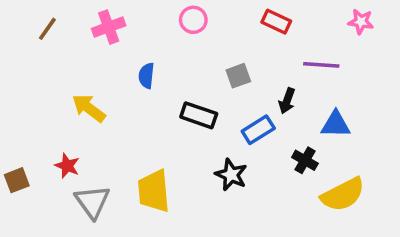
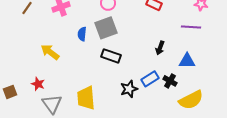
purple line: (321, 65) -> (191, 27), moved
gray square: (238, 76) -> (106, 28), moved, size x1.6
blue rectangle: (258, 130) -> (150, 79), moved
black star: (231, 175) -> (129, 89), turned 30

